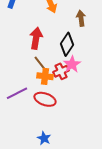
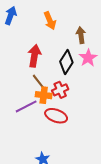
pink star: (72, 64) -> (88, 58), moved
purple line: (17, 93) -> (26, 106), moved
red ellipse: (45, 99) -> (56, 116), moved

